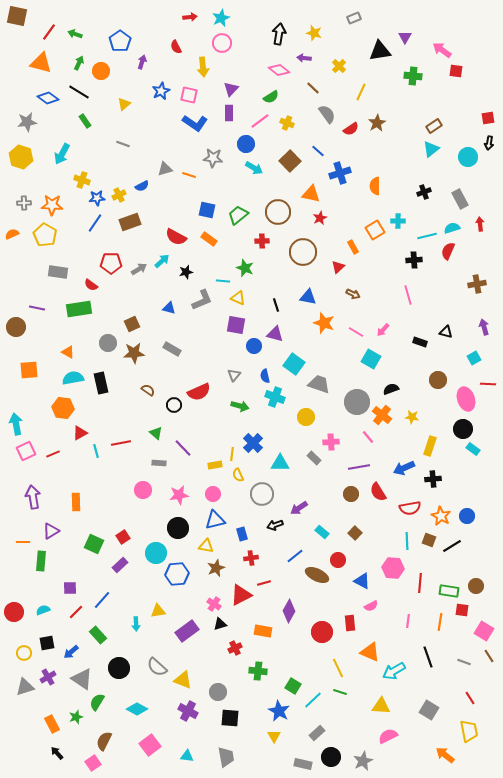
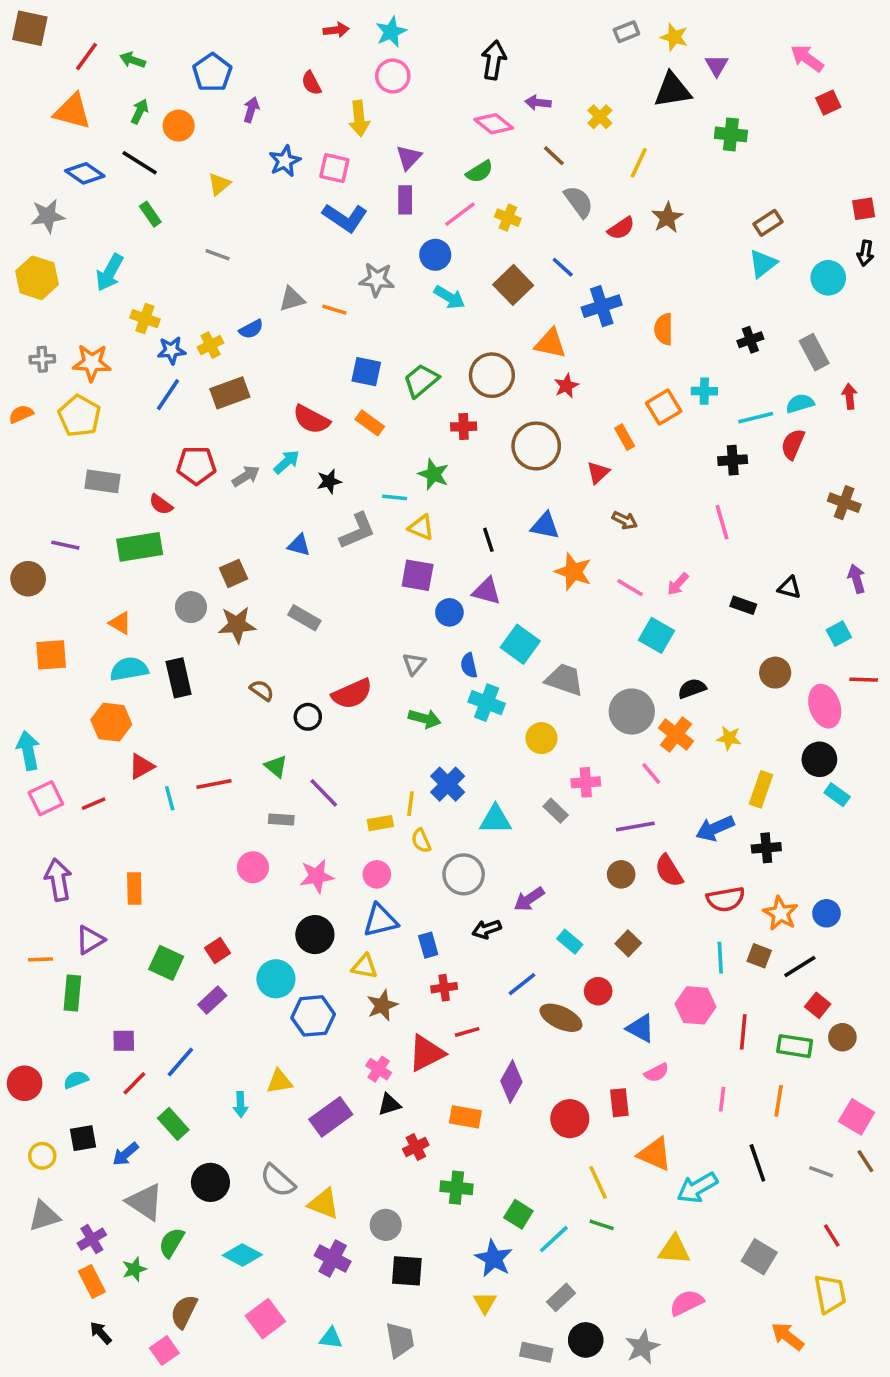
yellow star: (314, 33) -> (674, 37), moved
pink arrow: (442, 50) -> (807, 58), moved
red square: (456, 71) -> (828, 103), moved, turned -32
brown cross: (477, 284) -> (844, 503), turned 30
red square: (462, 610) -> (818, 1005), moved, turned 32
purple cross: (48, 677) -> (92, 1239), moved

